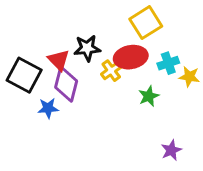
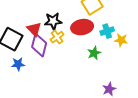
yellow cross: (111, 71) -> (57, 37), moved
blue star: (48, 108) -> (18, 64), moved

